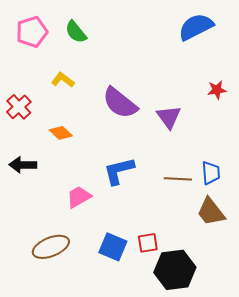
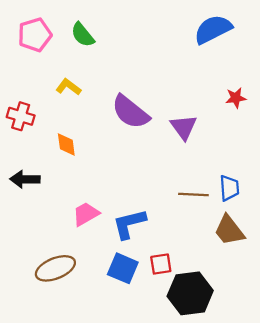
red cross: (19, 107) -> (21, 116), turned -30
orange diamond: (61, 133) -> (66, 145), turned 40
blue L-shape: (119, 171) -> (129, 224), moved

